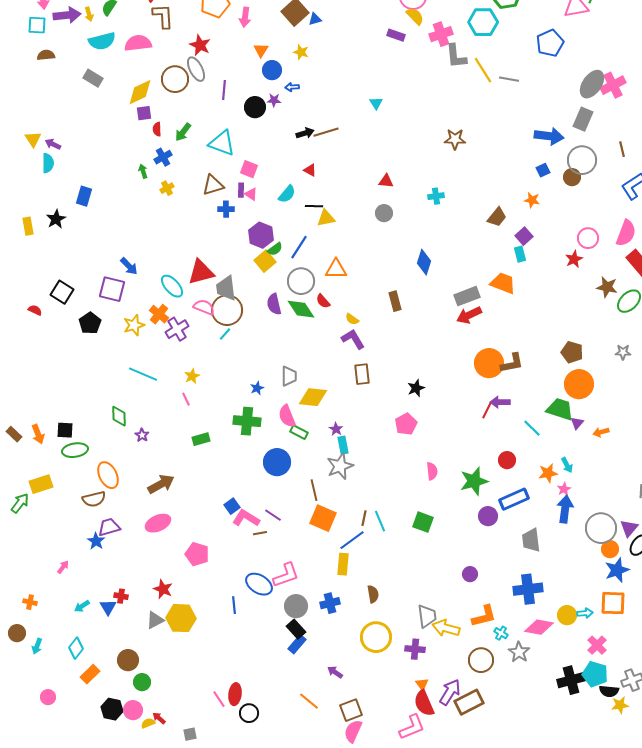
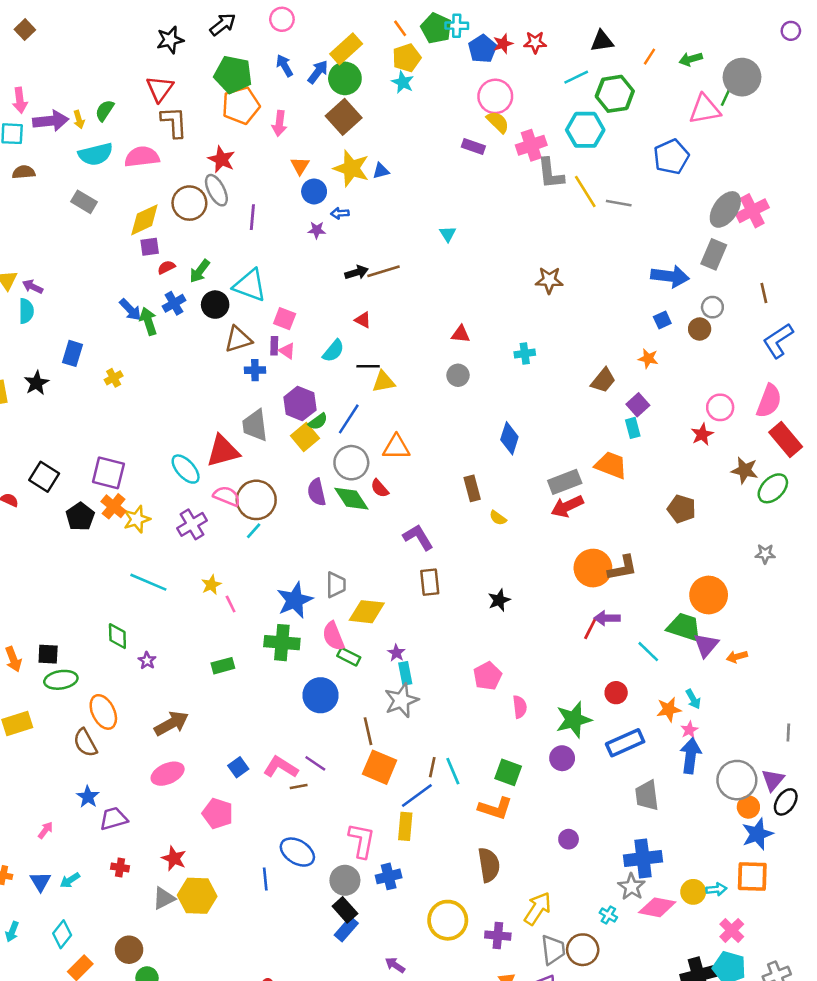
blue triangle: (315, 19) -> (381, 171), moved
yellow star: (301, 52) -> (351, 168), size x1.8
black circle: (255, 107) -> (215, 305), moved
red semicircle: (157, 129) -> (166, 267), turned 64
gray circle: (582, 160) -> (712, 307), size x0.6
green arrow: (143, 171) -> (148, 321), size x1.5
yellow cross: (167, 188) -> (114, 378), moved
blue arrow: (129, 266) -> (130, 310), moved
gray trapezoid: (226, 288) -> (255, 425), moved
orange cross: (159, 314) -> (114, 506), moved
yellow semicircle: (352, 319) -> (498, 518), moved
brown pentagon: (572, 352) -> (682, 509), moved
blue star: (257, 388) -> (295, 600), size x2.0
pink line: (186, 399) -> (231, 604), moved
purple triangle: (577, 423) -> (706, 645), size x1.5
pink pentagon: (406, 424) -> (488, 676), moved
brown semicircle: (94, 499) -> (85, 743), turned 75
blue square: (232, 506) -> (238, 767), moved
purple circle: (488, 516) -> (562, 758), moved
purple trapezoid: (109, 527) -> (114, 819), moved
pink L-shape: (286, 575) -> (362, 840), moved, turned -60
brown semicircle: (373, 594) -> (489, 865), moved, size x1.5
blue triangle: (108, 607) -> (40, 882), moved
gray trapezoid: (427, 616) -> (553, 950), moved
orange L-shape: (484, 616) -> (495, 808), moved, turned 32
yellow arrow: (446, 628) -> (538, 909), turned 108
gray star: (519, 652) -> (631, 887), moved

